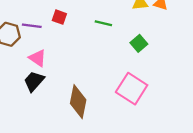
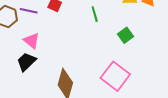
green line: (103, 23) -> (95, 14), turned 56

